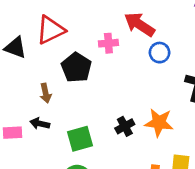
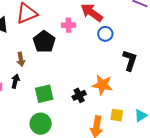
black arrow: (40, 124) -> (15, 81), turned 88
black cross: (125, 126) -> (79, 95), moved

